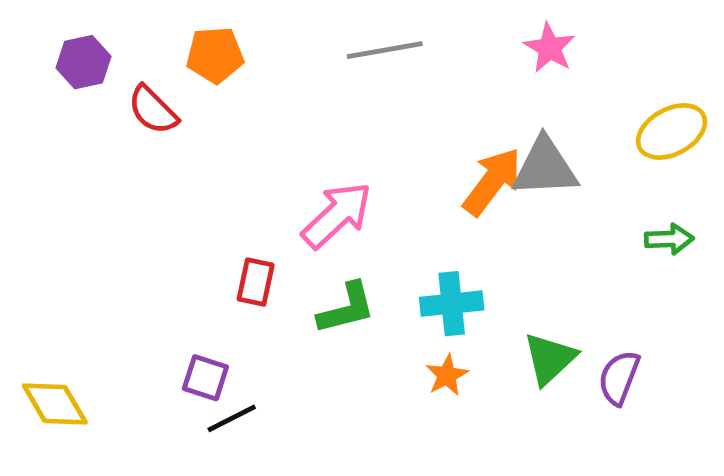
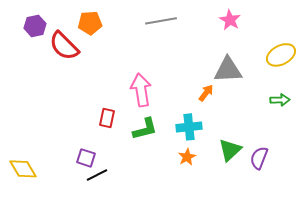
red semicircle: (153, 110) -> (64, 46), size x1.4
orange arrow: (492, 182) -> (206, 93), moved, size x0.6
pink arrow: (337, 215) -> (141, 90), turned -56

